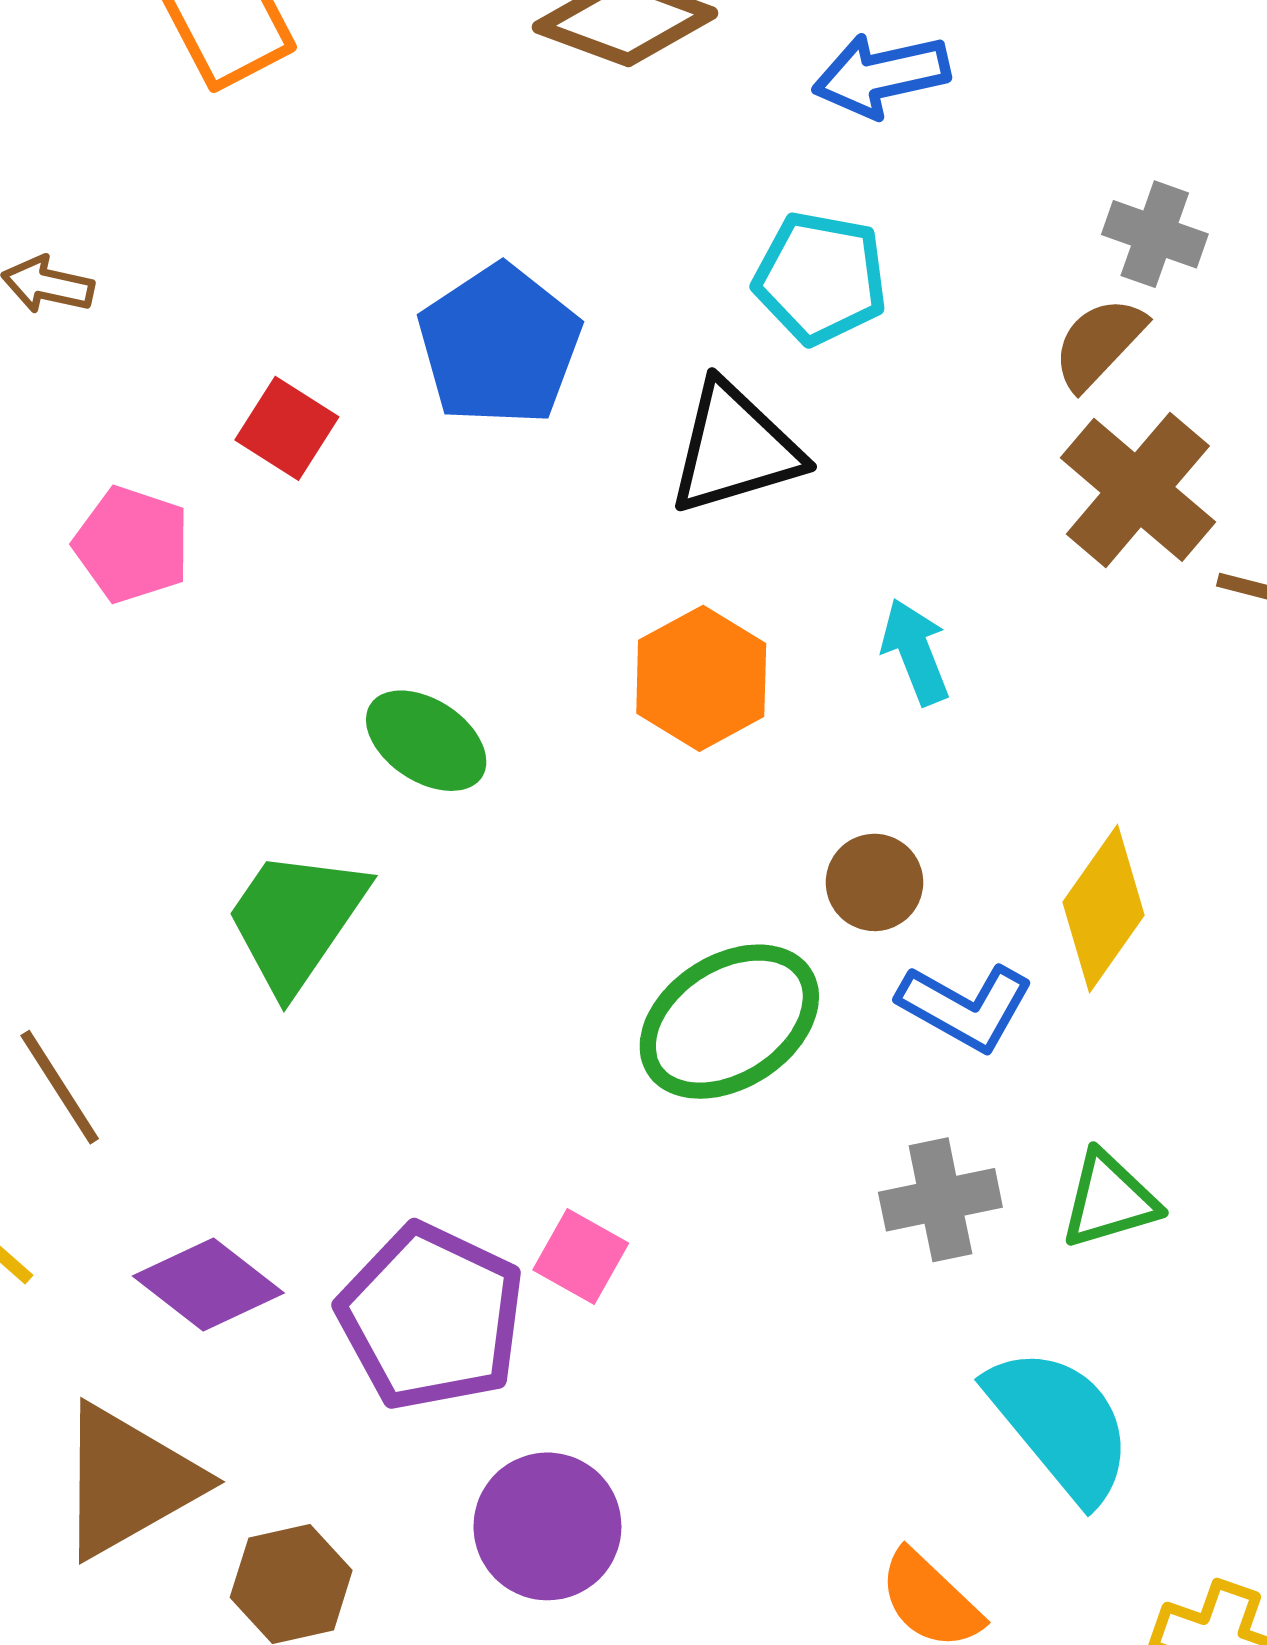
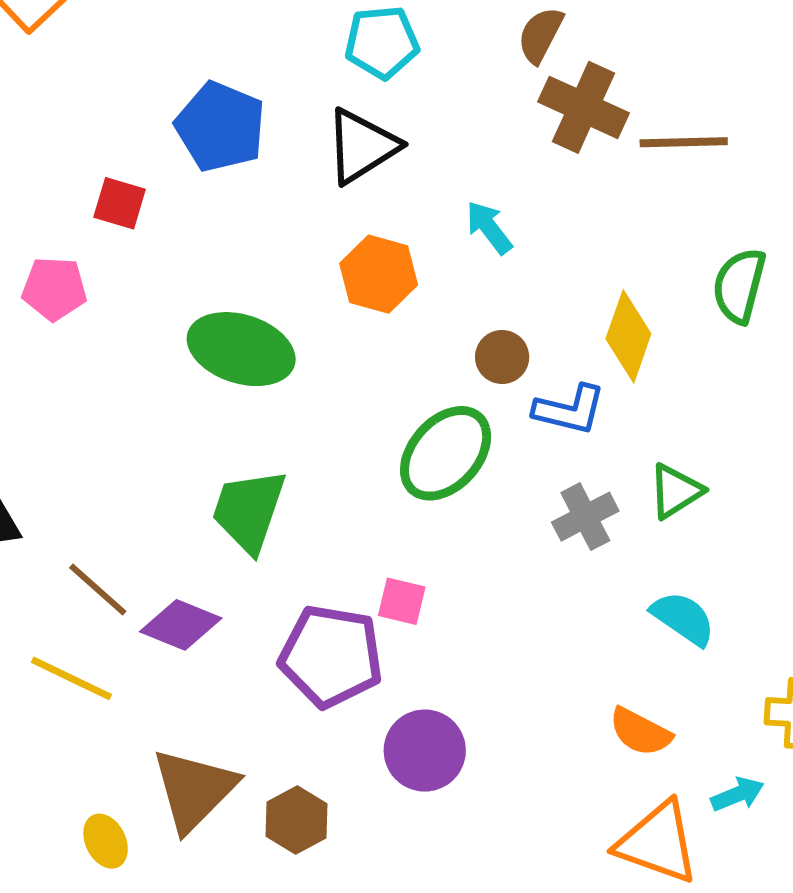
green ellipse: (426, 741) -> (241, 349), size x1.5
green trapezoid: (296, 920) -> (249, 511), moved
purple diamond: (208, 1284) -> (181, 625), moved
cyan semicircle: (1060, 1424) -> (683, 618), size x0.7

